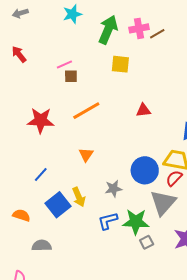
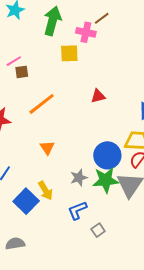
pink cross: (139, 28) -> (86, 32), moved, turned 30
green star: (136, 222) -> (106, 180), moved
gray square: (147, 242) -> (98, 230), moved

